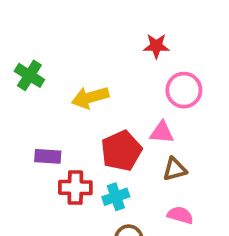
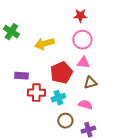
pink circle: (184, 90) -> (82, 40), moved
pink semicircle: (180, 215) -> (85, 105), moved

